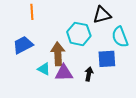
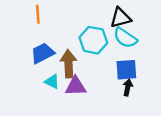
cyan semicircle: (120, 37) -> (125, 38), moved, turned -35
blue trapezoid: (23, 45) -> (43, 53), moved
black arrow: (89, 74) -> (128, 87), moved

